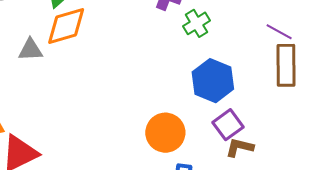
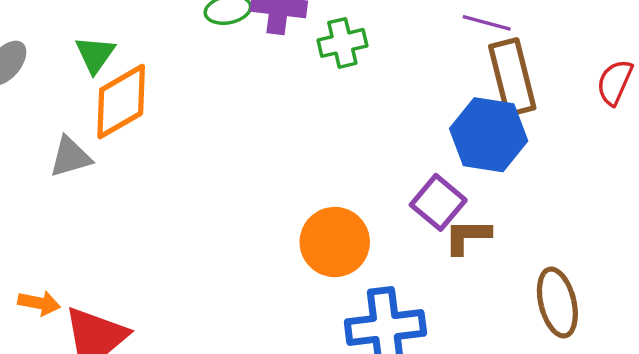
green cross: (196, 23) -> (342, 43), turned 32
blue hexagon: (213, 81) -> (489, 135), moved

